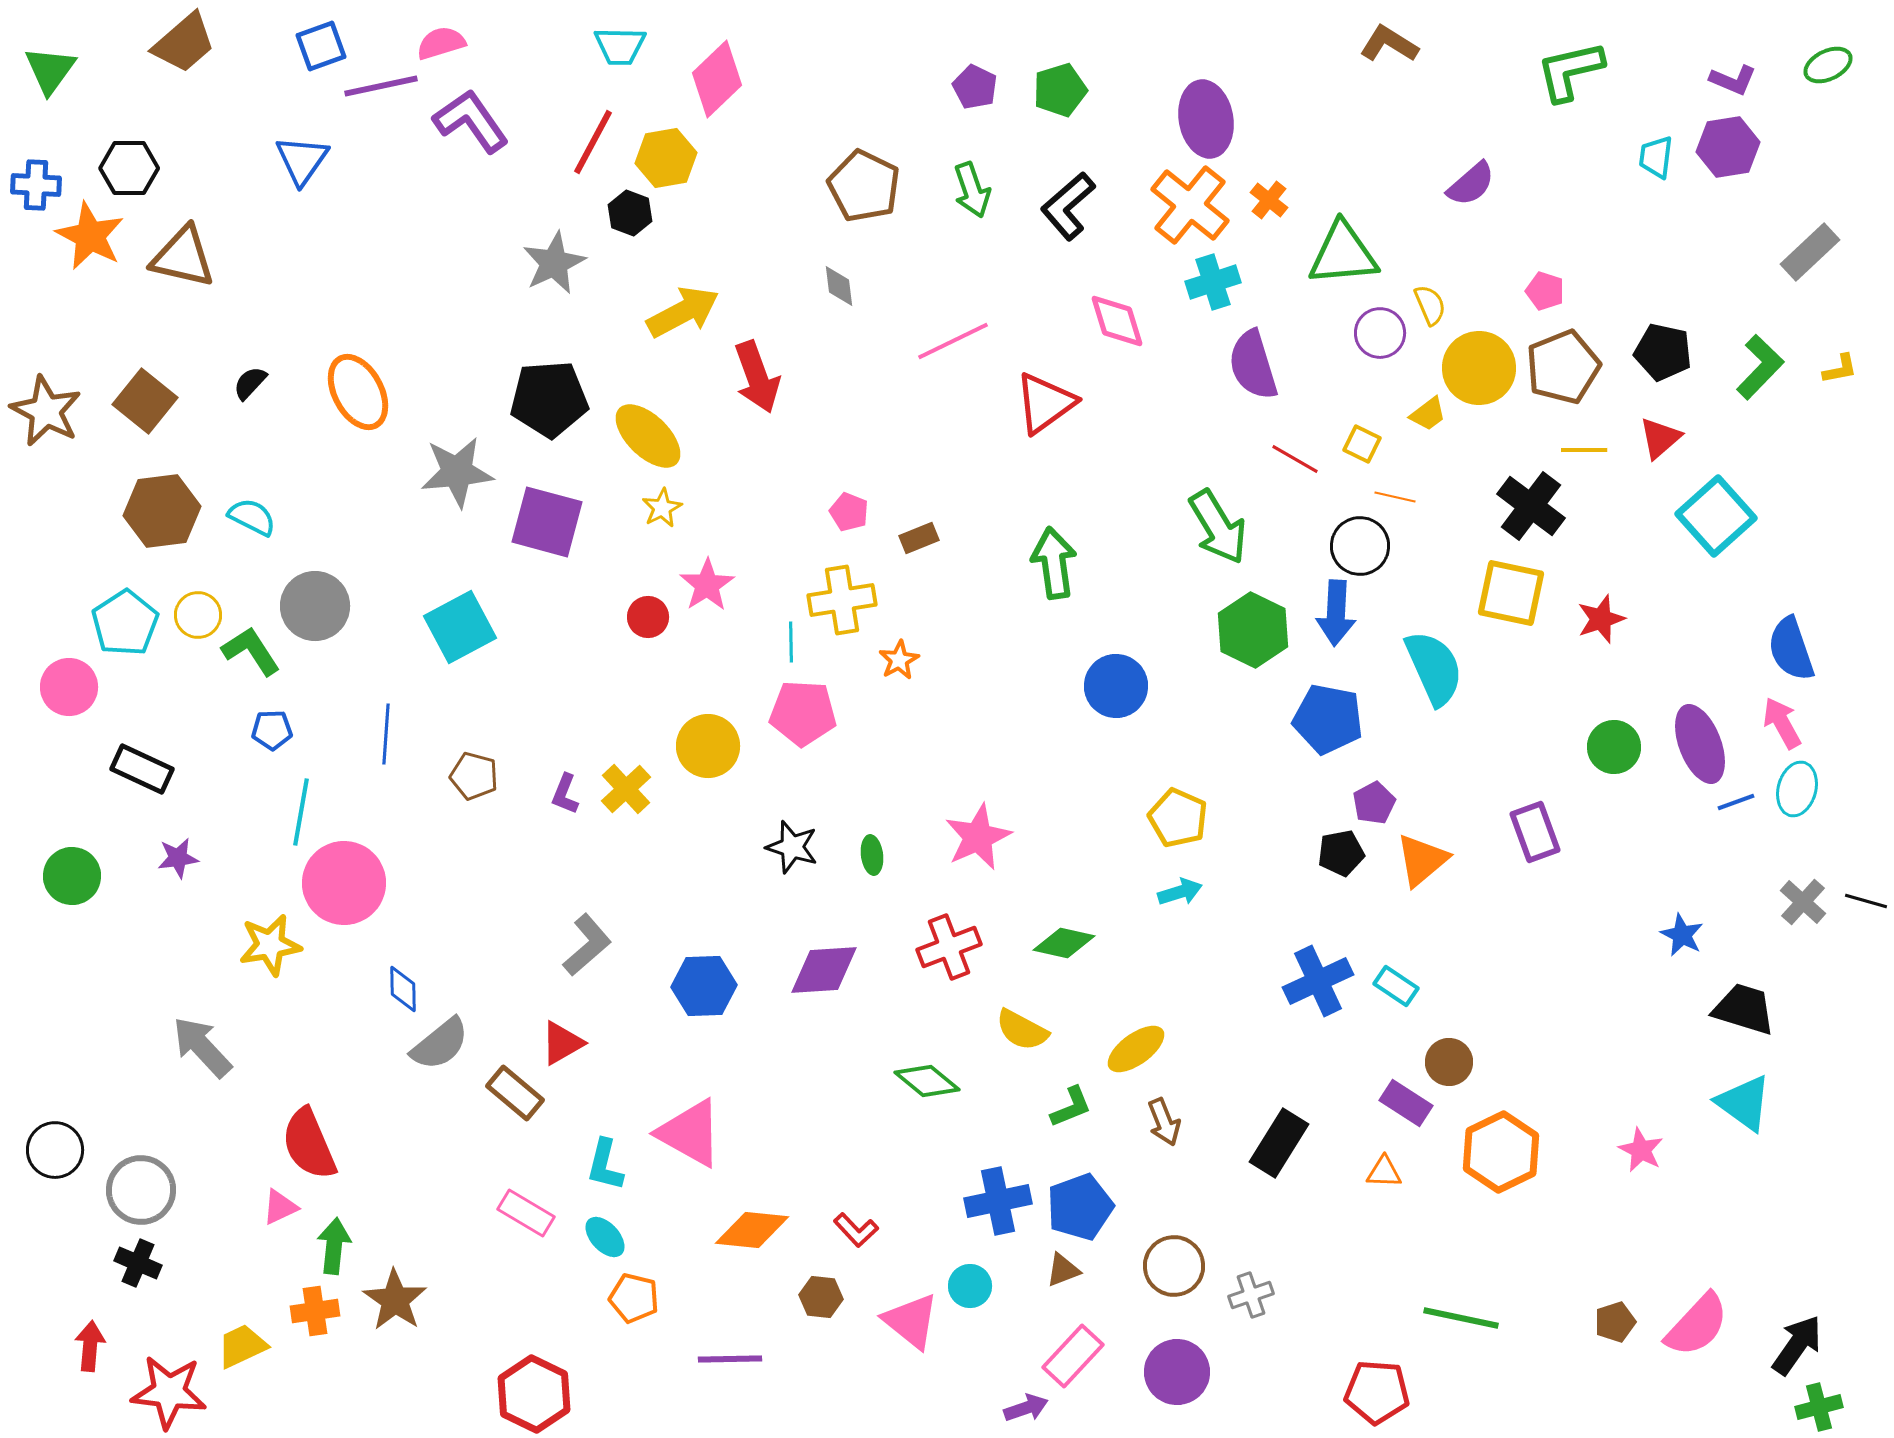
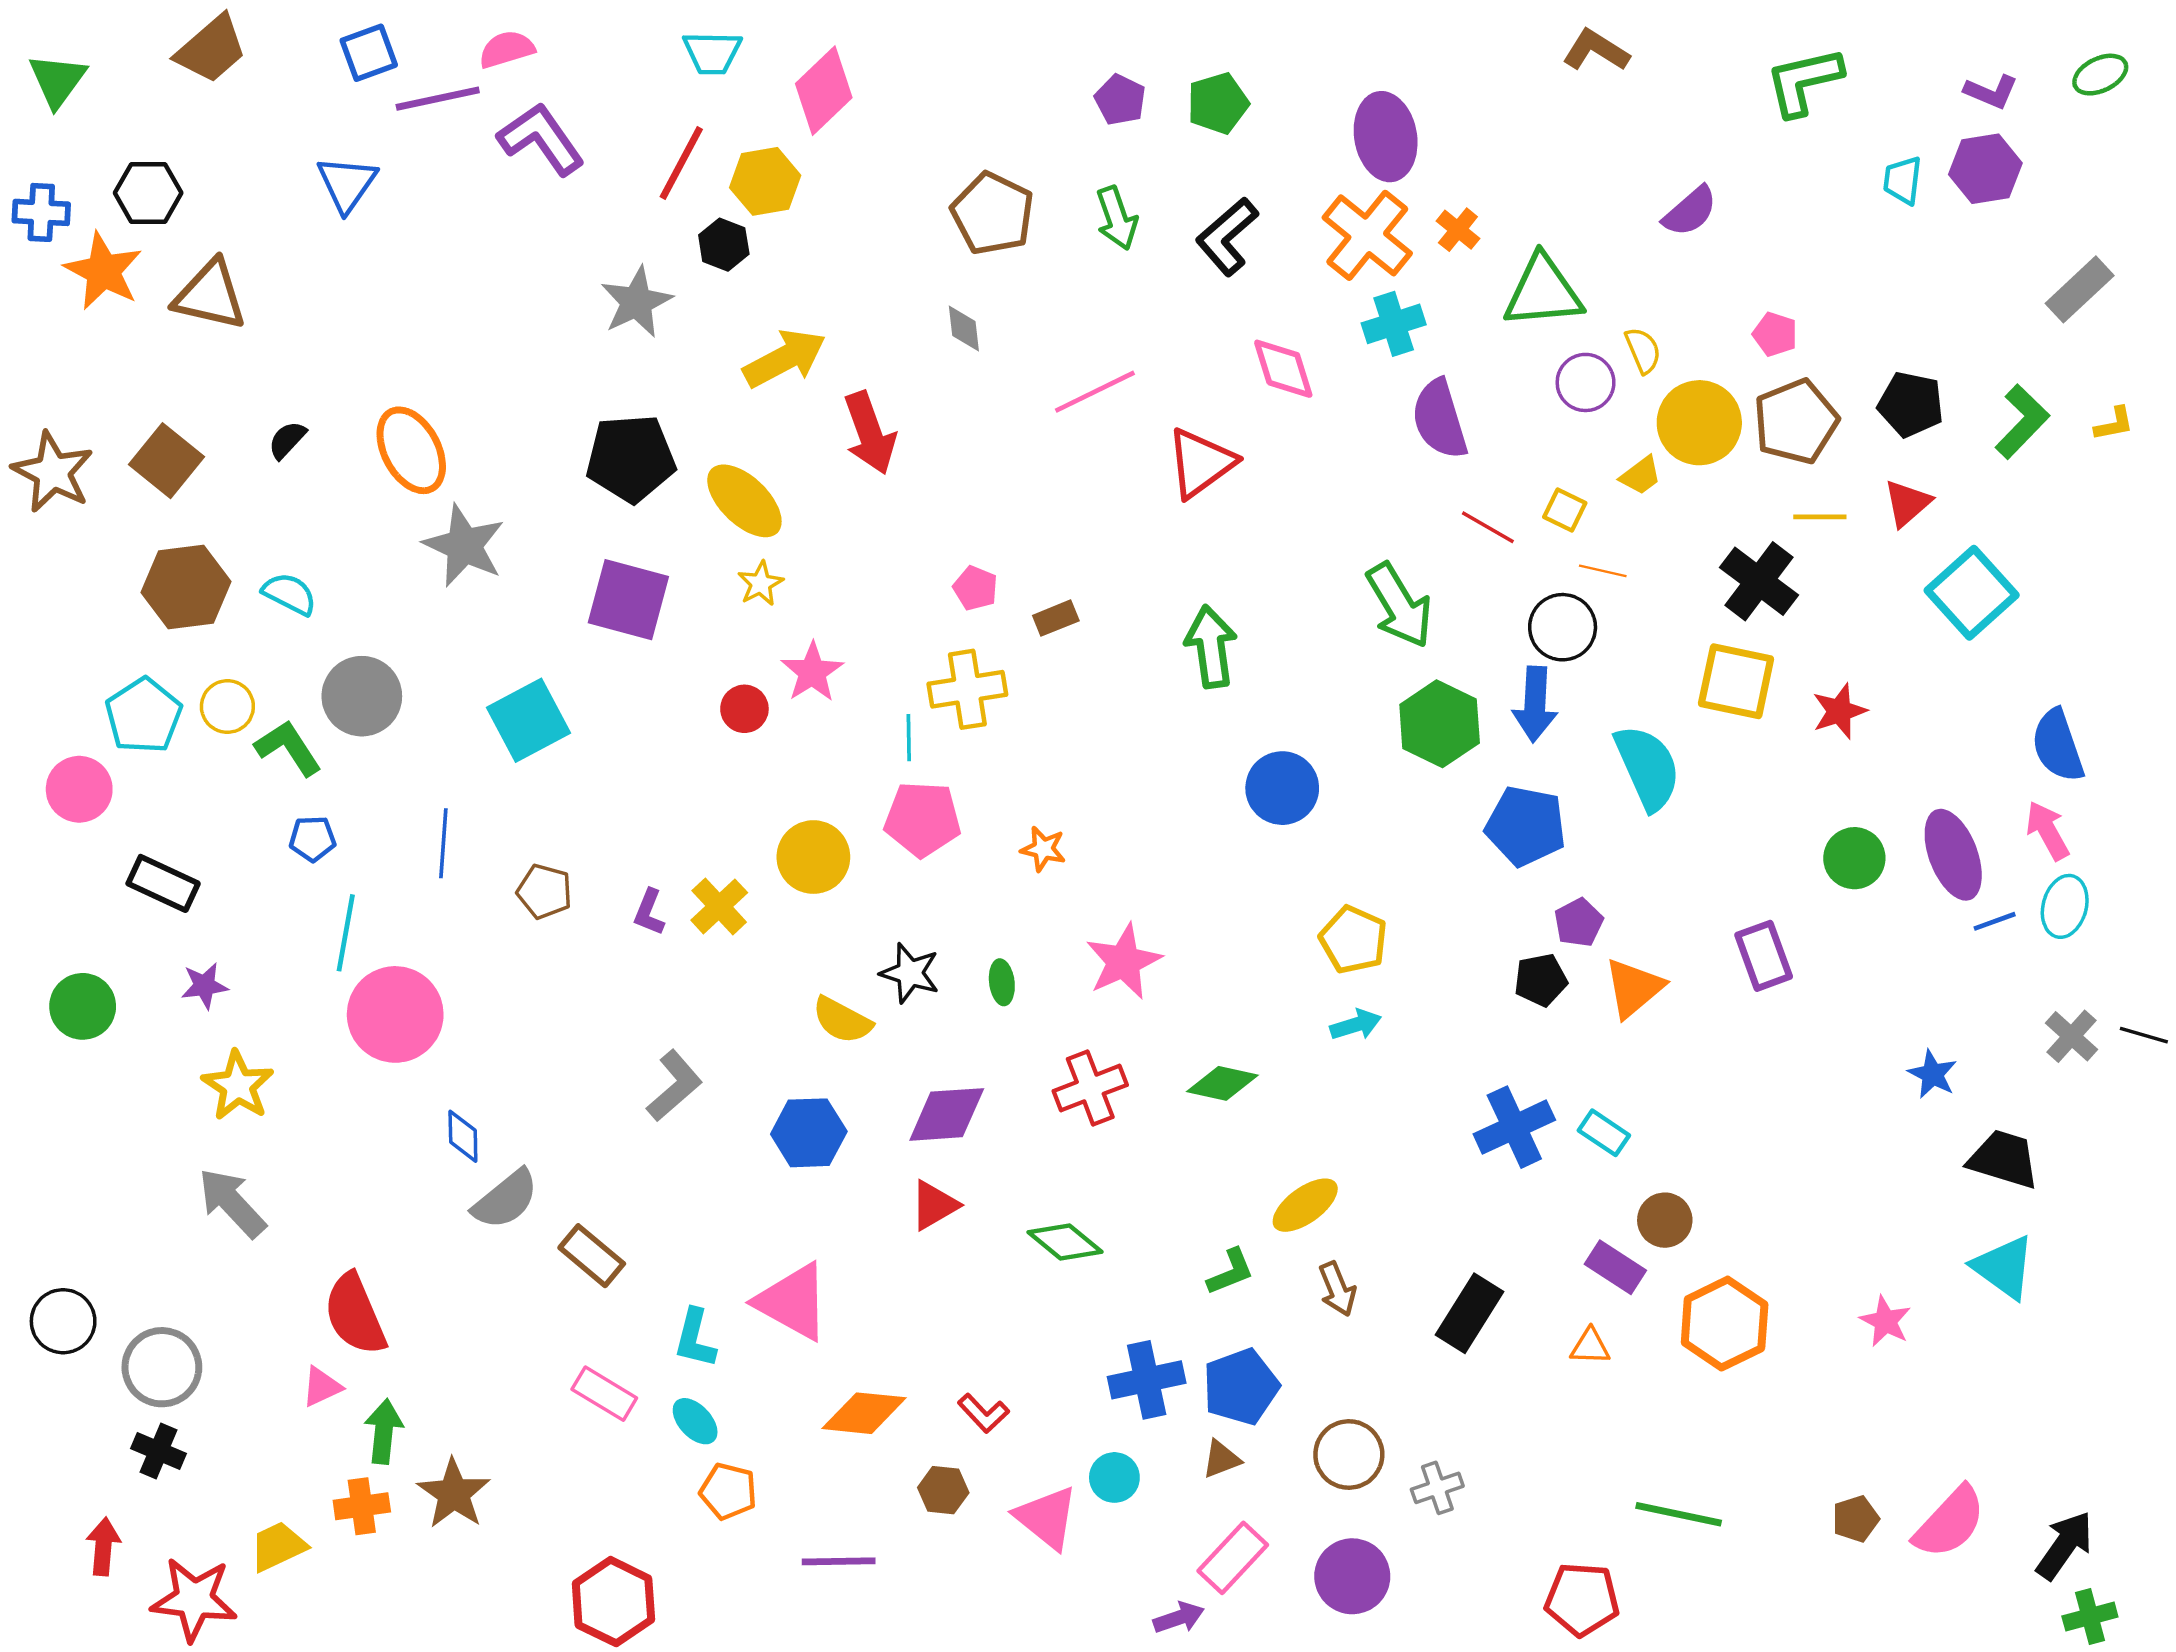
gray star: (457, 472) -> (464, 546), moved, turned 30
orange star: (899, 660) -> (1043, 849), moved, turned -30
yellow star: (270, 945) -> (238, 1086), moved, turned -30
yellow semicircle: (1022, 1030) -> (842, 1020), moved
red triangle: (562, 1043) -> (934, 1205), moved

